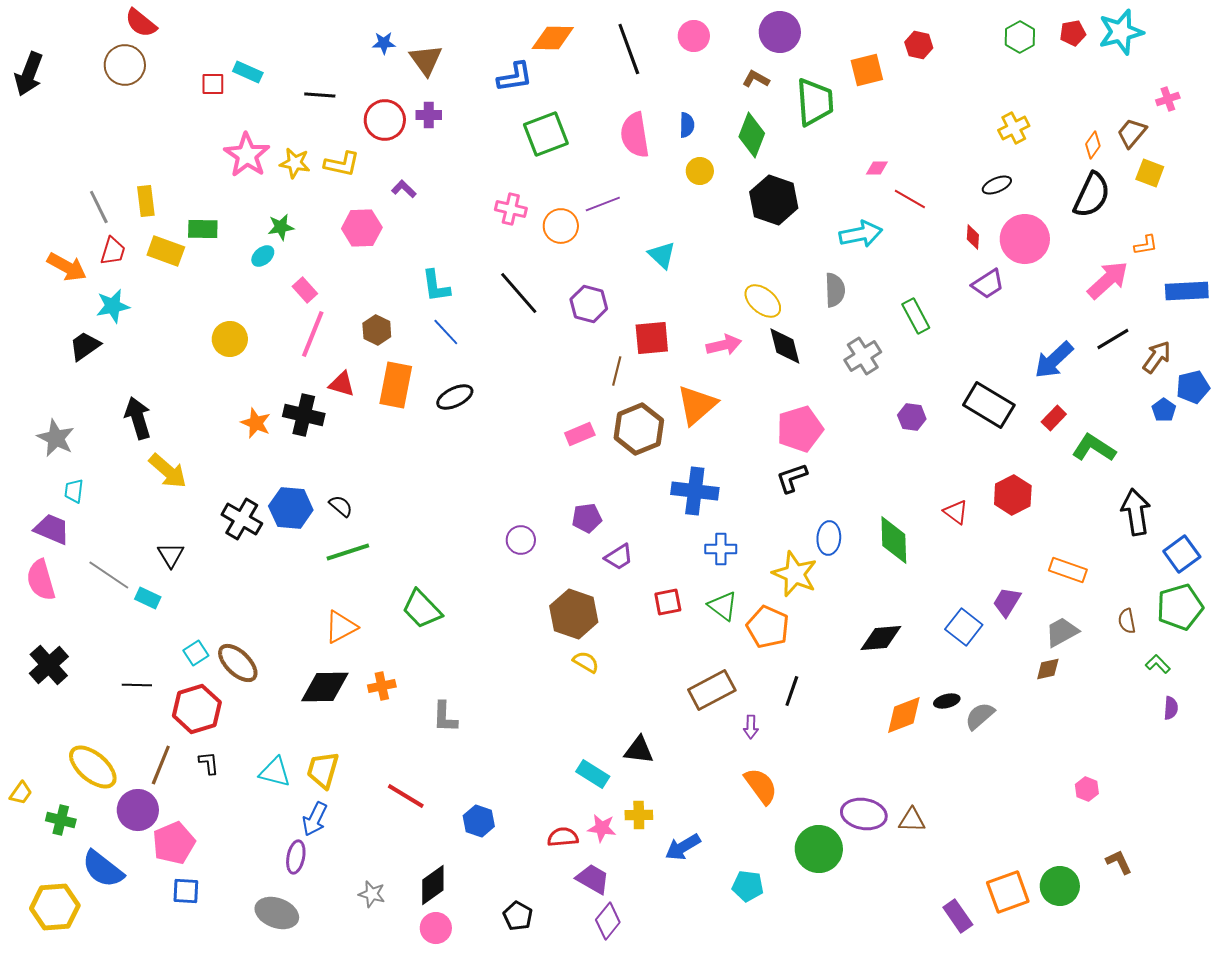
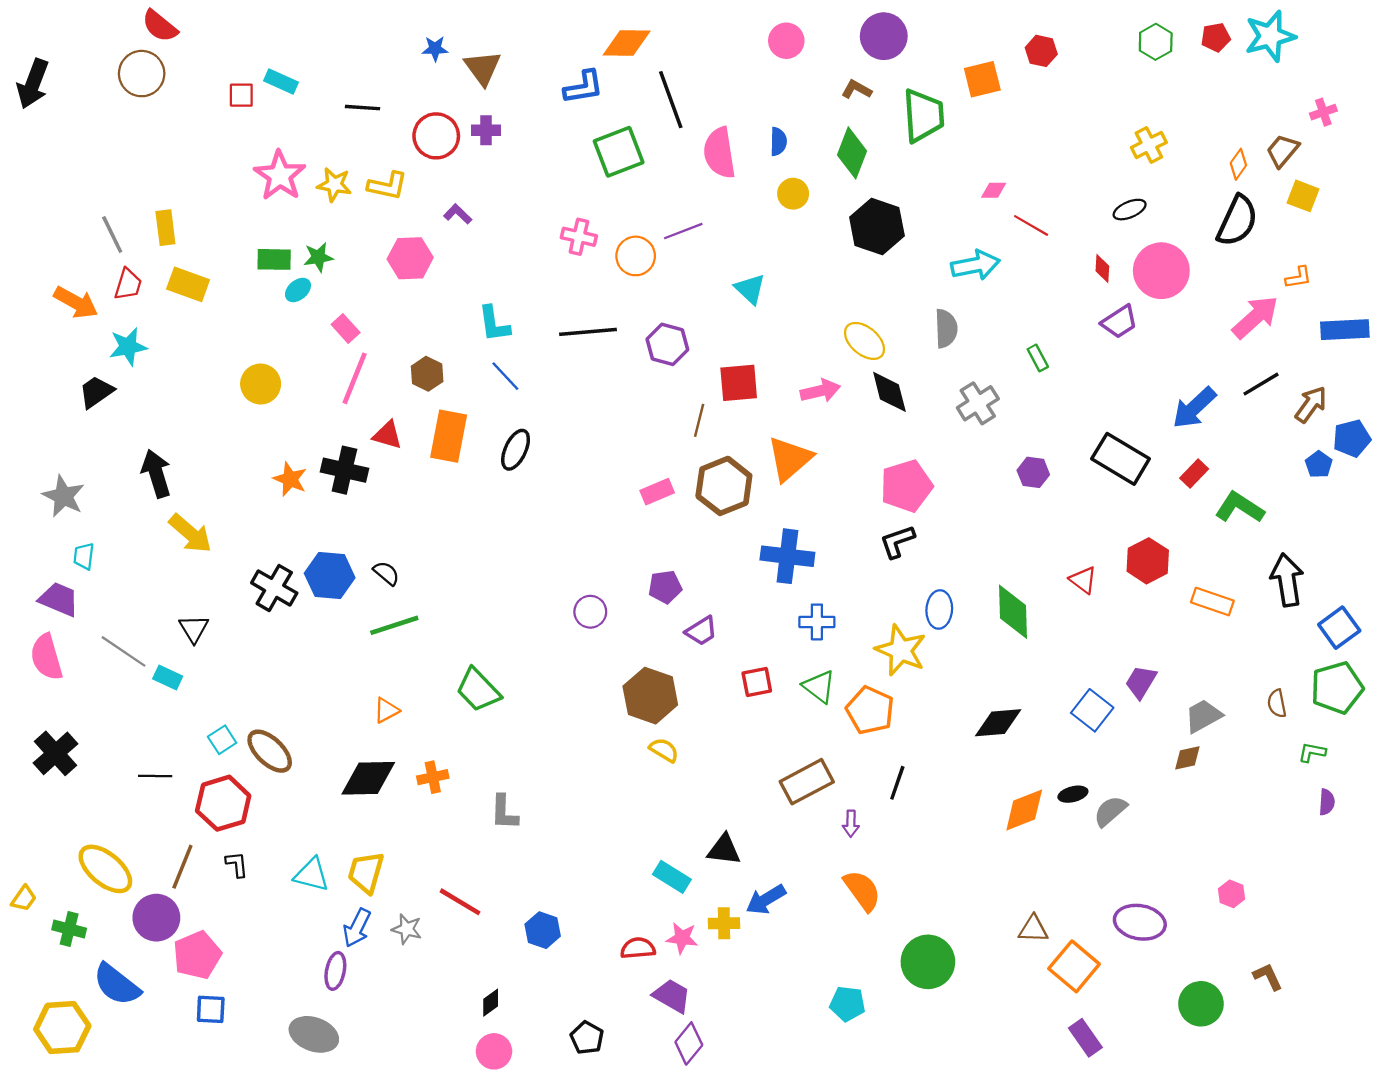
black line: (629, 49) -> (671, 100), moved
green rectangle: (203, 229) -> (274, 259), moved
black line: (519, 293) -> (588, 332), turned -54
green rectangle: (916, 316) -> (1038, 358), size x0.7
black ellipse: (455, 397) -> (516, 450), turned -39
orange rectangle: (1068, 570) -> (1212, 602), moved
orange triangle: (341, 627) -> (386, 710), size x0.7
green L-shape: (1158, 664) -> (1312, 752), turned -35
purple ellipse: (864, 814) -> (1140, 922), moved
blue arrow: (683, 847) -> (766, 900), moved
black diamond: (433, 885) -> (491, 1003), size x0.6
orange square: (1008, 892) -> (1074, 966), moved, turned -30
gray star: (372, 894) -> (407, 929), moved

